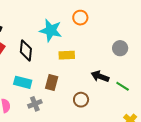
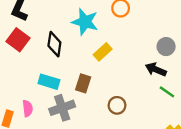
yellow rectangle: (67, 55) -> (103, 52), turned -42
black arrow: (100, 76) -> (156, 69), moved
gray cross: (35, 104) -> (62, 108), size x1.5

